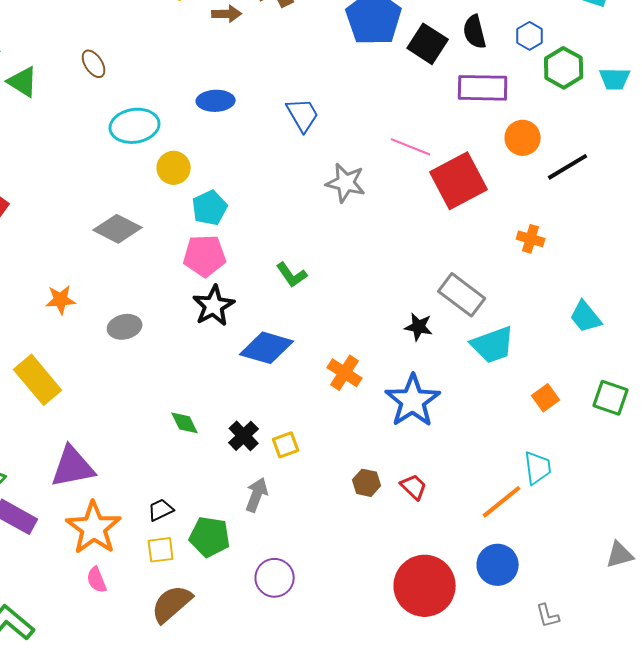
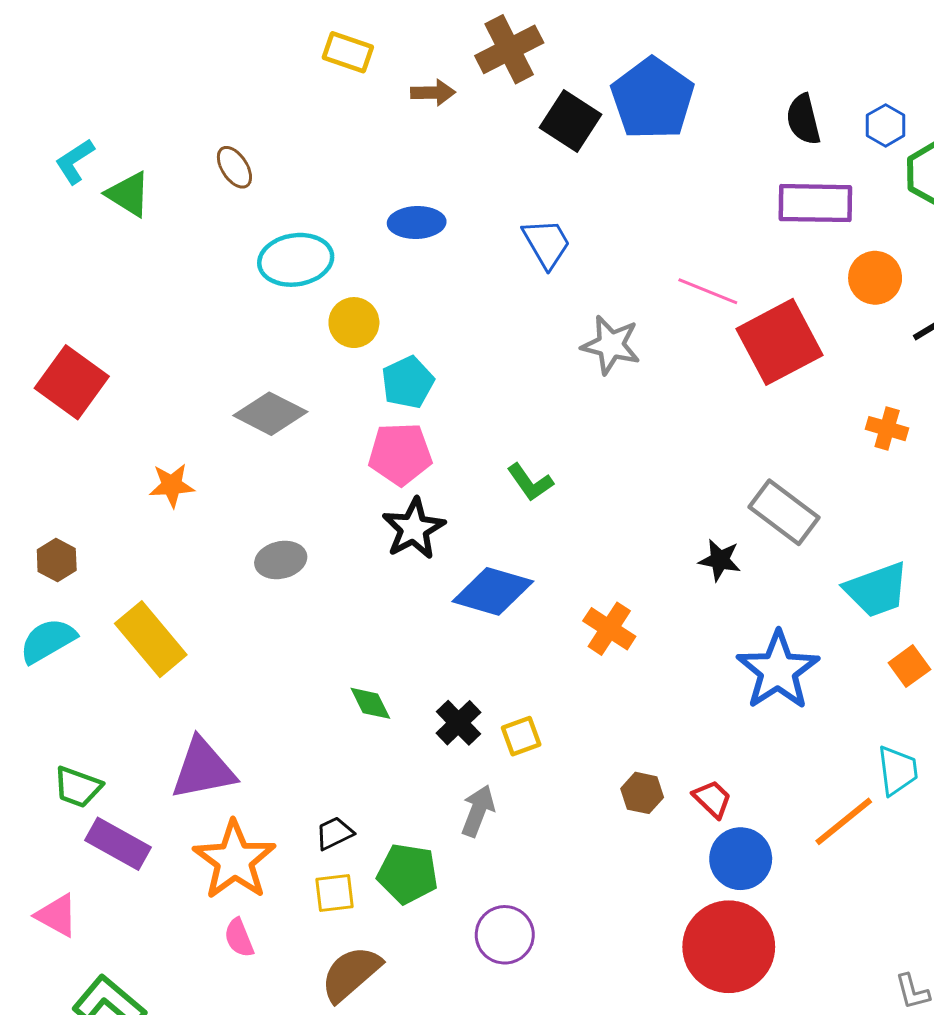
black square: (428, 44) -> (570, 121), moved
orange star: (61, 300) -> (172, 485), moved
cyan trapezoid: (493, 345) -> (877, 590), moved
blue star: (413, 401) -> (778, 670), moved
blue circle: (498, 565) -> (741, 859), moved

